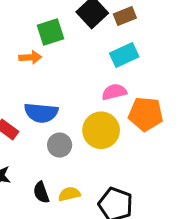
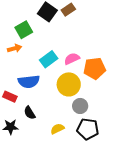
cyan rectangle: (124, 55) -> (49, 59), moved
gray circle: (60, 145) -> (80, 106), moved
black semicircle: (41, 192) -> (30, 113), moved

